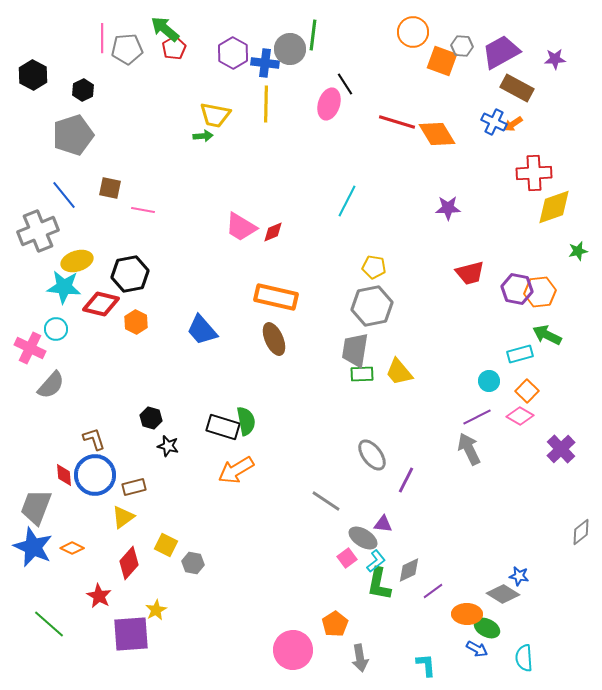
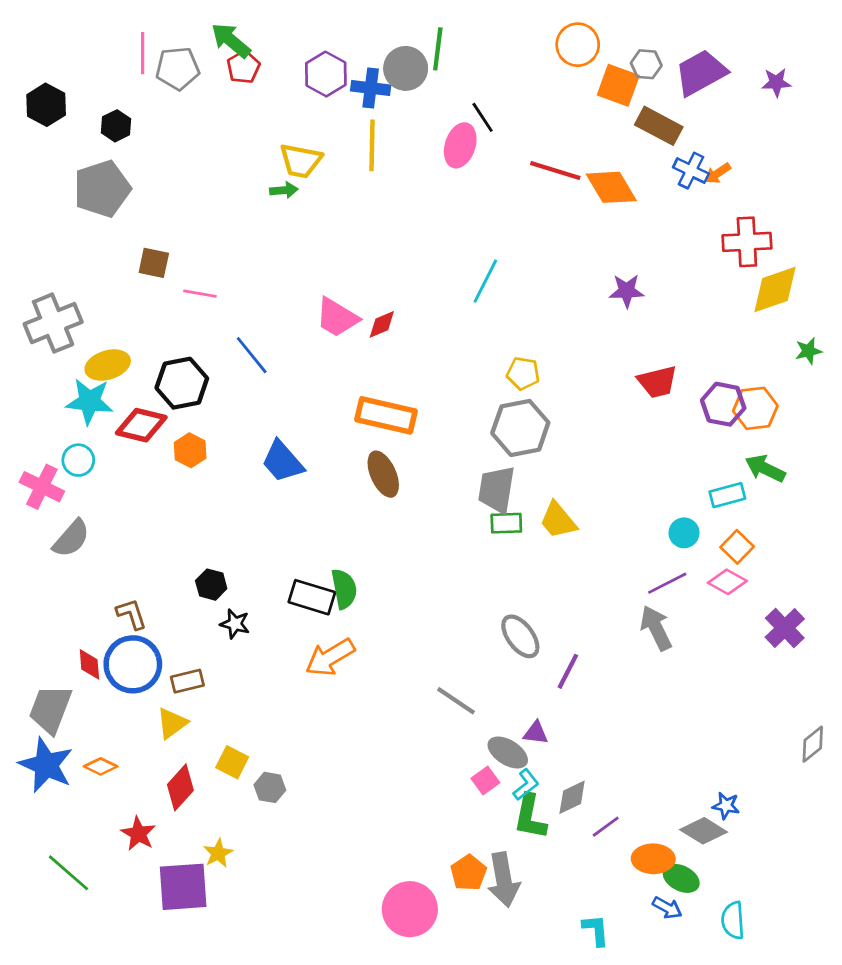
brown rectangle: (517, 88) -> (659, 126), moved
blue line: (64, 195) -> (252, 355), moved
gray arrow: (360, 658) -> (504, 880), moved, size x1.4

